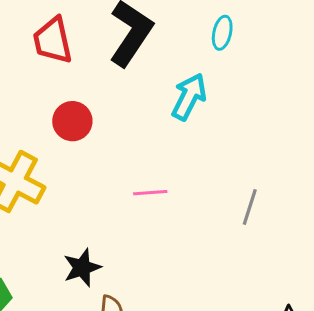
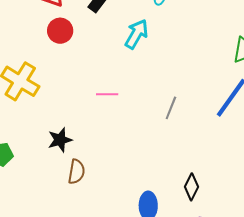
red circle: (72, 121) -> (60, 31), moved

